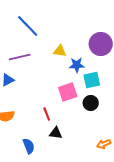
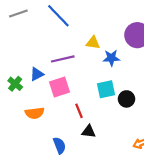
purple line: (20, 57) -> (63, 59), moved
cyan square: (92, 80) -> (106, 89), moved
pink square: (68, 92) -> (59, 87), moved

